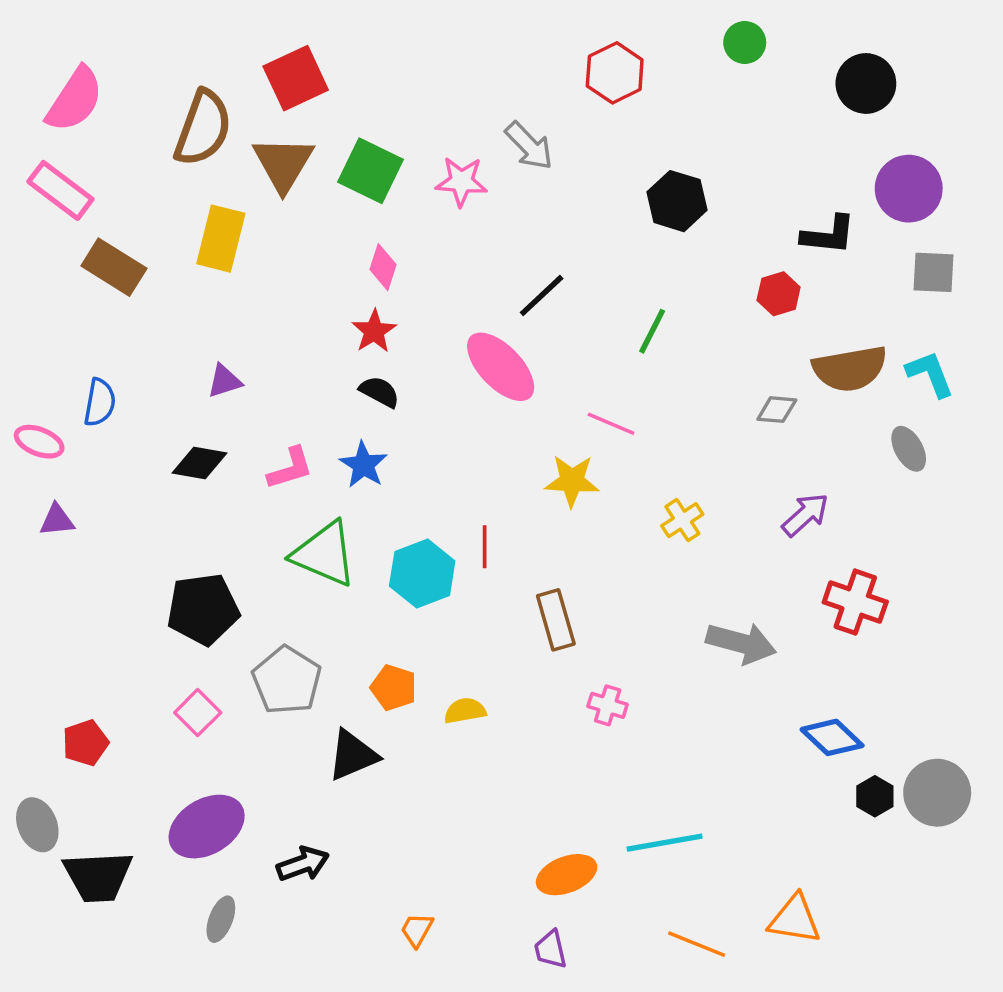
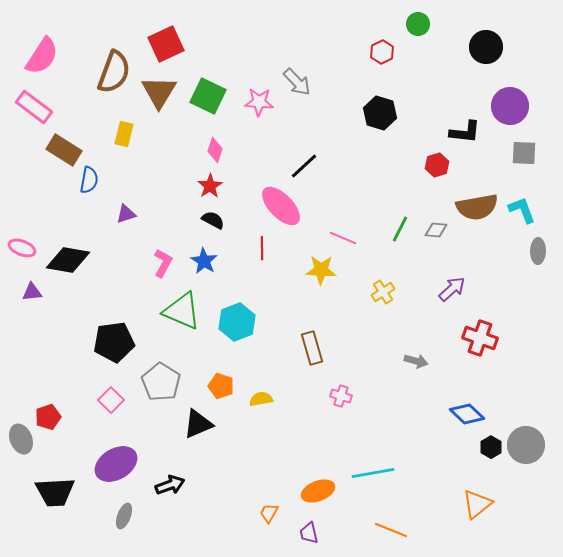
red hexagon: (615, 73) -> (382, 52), moved, size x0.7
yellow rectangle: (221, 239) -> (124, 134), size x0.7
green line: (652, 331) -> (400, 229), moved
blue semicircle: (100, 402) -> (89, 180), moved
gray ellipse: (909, 449) -> (538, 251), moved, turned 30
black diamond: (199, 463) -> (68, 260), moved, size x1.4
pink L-shape: (290, 468) -> (163, 263), turned -44
red line: (485, 547) -> (262, 248), moved
gray arrow: (741, 643) -> (416, 361), size x0.6
gray ellipse: (37, 825) -> (21, 439), moved
orange triangle: (795, 919) -> (477, 504), moved, turned -48
orange trapezoid: (417, 930) -> (269, 513), moved

